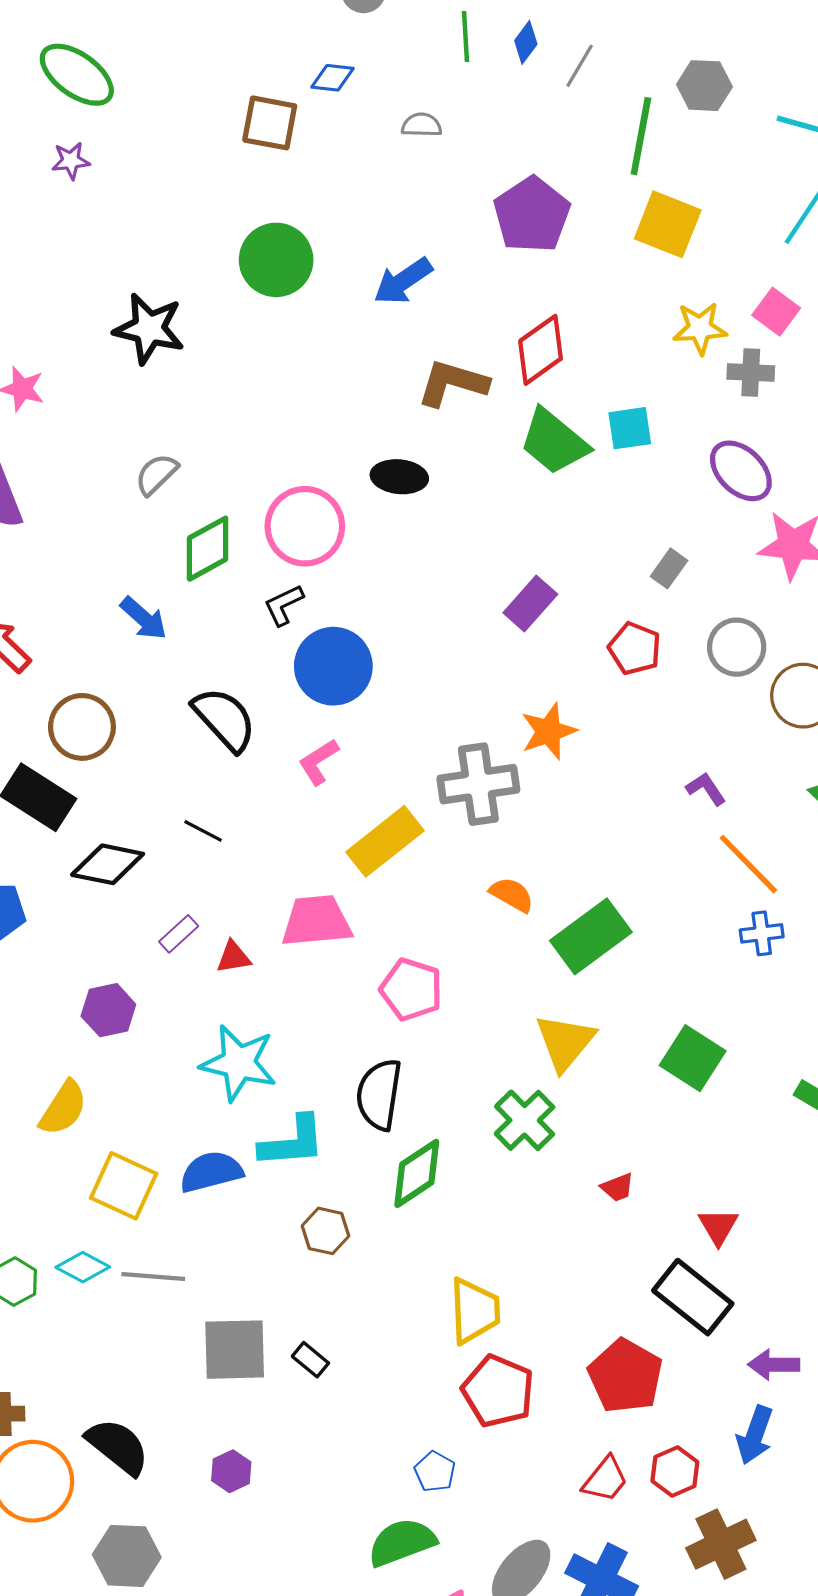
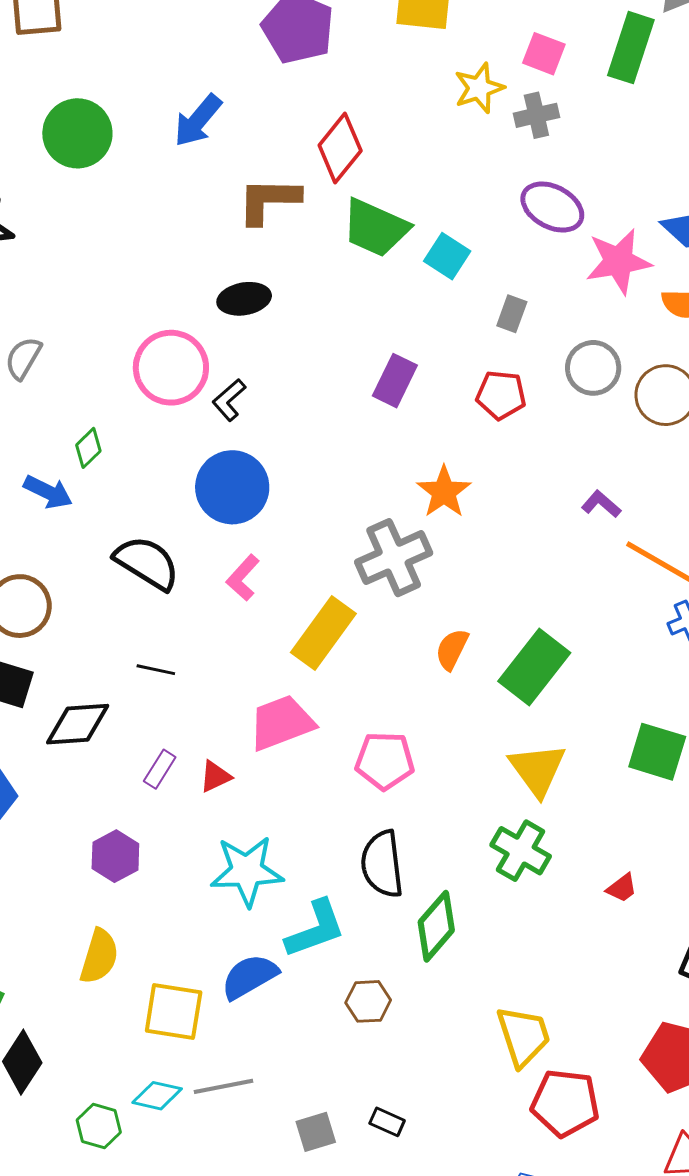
cyan square: (630, 428) -> (447, 256), moved, turned -33
green diamond: (208, 549) -> (88, 448), moved, size x0.6
black L-shape: (284, 605) -> (229, 400), moved
orange semicircle: (512, 895) -> (452, 649), turned -78
gray square: (235, 1350) -> (316, 1132), size x0.6

